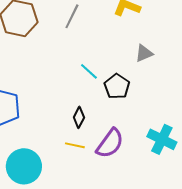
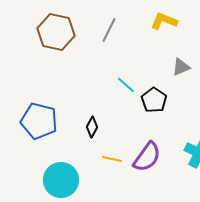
black diamond: (79, 117) -> (92, 127), moved

